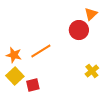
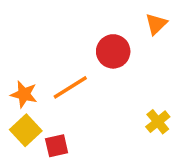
red circle: (79, 30) -> (113, 51), moved

